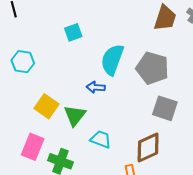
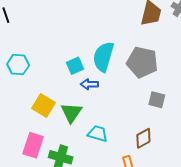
cyan square: (73, 32) -> (75, 66), moved
gray square: (165, 108) -> (157, 100), size x0.7
brown diamond: (148, 148) -> (143, 138), size x0.7

